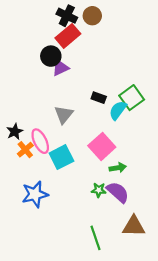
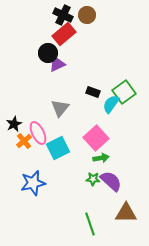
green arrow: (118, 168) -> (101, 158), moved

